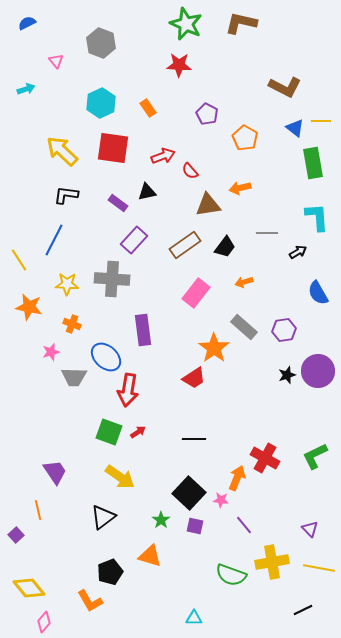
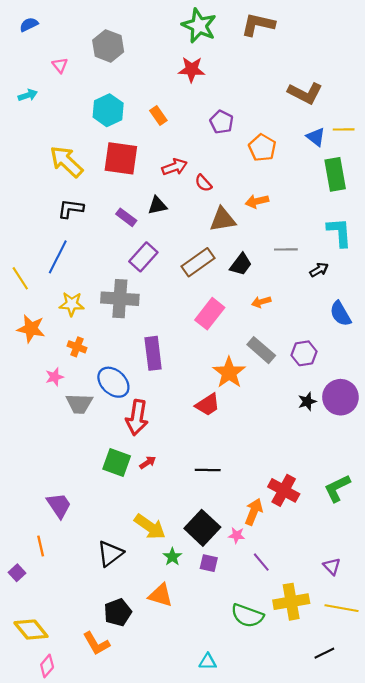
yellow arrow: (120, 477) -> (150, 527), moved

